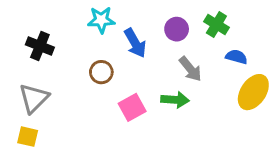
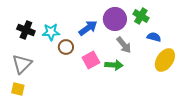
cyan star: (101, 20) -> (51, 32), moved
purple circle: (177, 29) -> (115, 19), size x1.5
blue arrow: (135, 43) -> (88, 28), turned -96
pink square: (132, 107) -> (91, 60), moved

